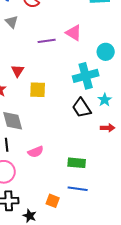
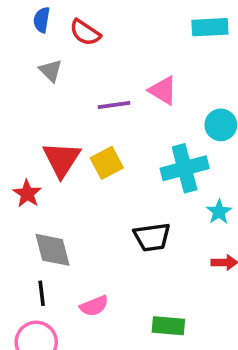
red triangle: (18, 71) -> (62, 159), size x1.6
yellow square: (38, 90) -> (107, 163), moved, turned -30
black trapezoid: (82, 108) -> (152, 237), moved, turned -65

